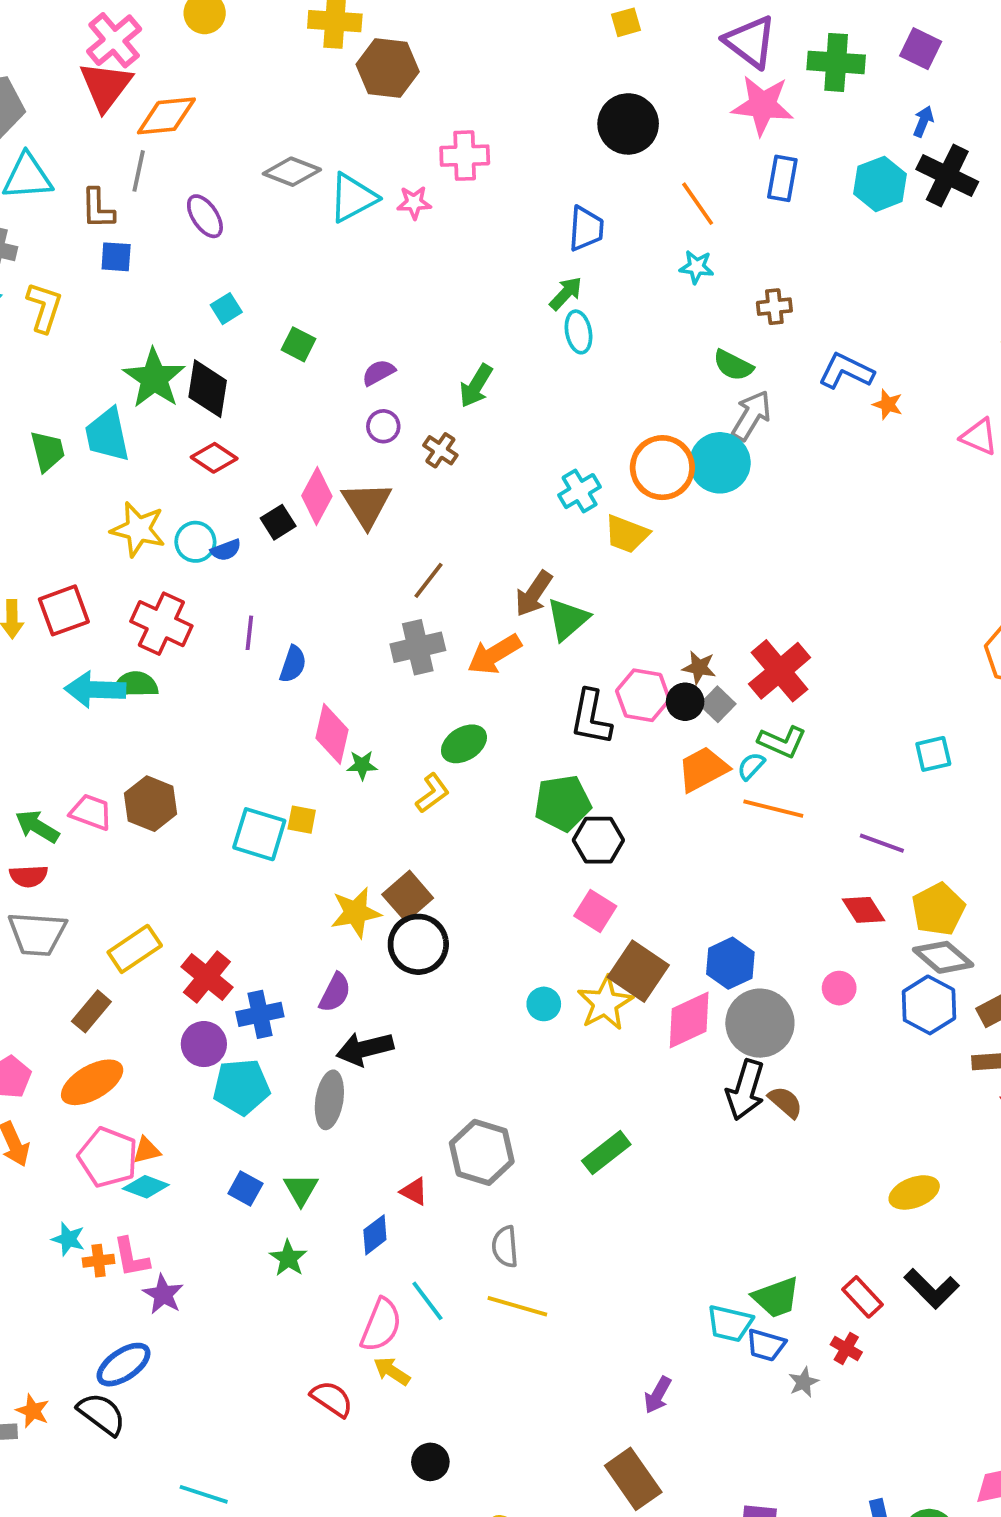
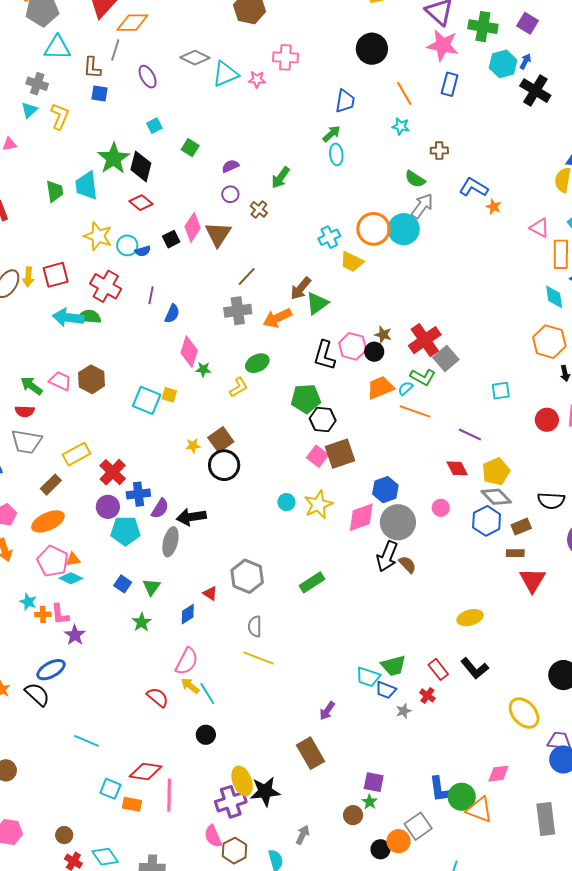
cyan hexagon: (880, 184) -> (503, 64), moved
gray square: (718, 704) -> (446, 358), moved, size x1.4
yellow star: (356, 913) -> (193, 446), size x0.6
brown square: (638, 971) -> (340, 454), moved, turned 32
purple semicircle: (335, 993) -> (160, 508), moved
cyan line: (427, 1301) -> (207, 694), moved

